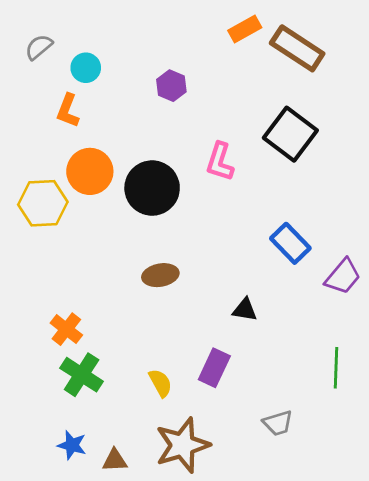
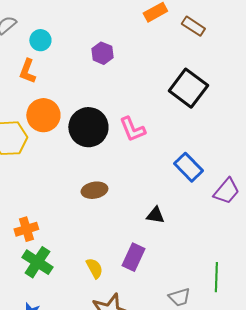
brown rectangle: (297, 48) -> (193, 26), size x0.6
pink L-shape: (220, 162) -> (132, 129), moved, turned -40
orange cross: (66, 329) -> (26, 229), turned 35
green line: (336, 368) -> (216, 277), moved

